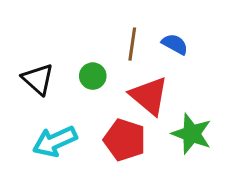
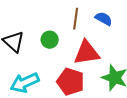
red triangle: (149, 96) -> (87, 53), turned -48

